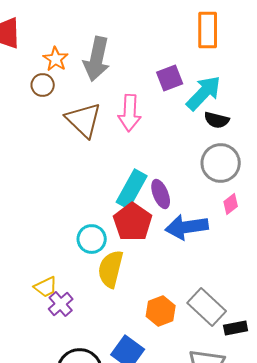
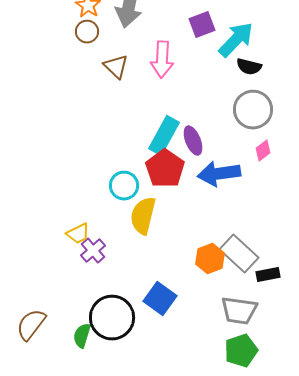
brown circle: (43, 85) -> (87, 32), moved
brown triangle: (84, 120) -> (116, 67), size x0.7
orange hexagon: (161, 311) -> (210, 259), moved

